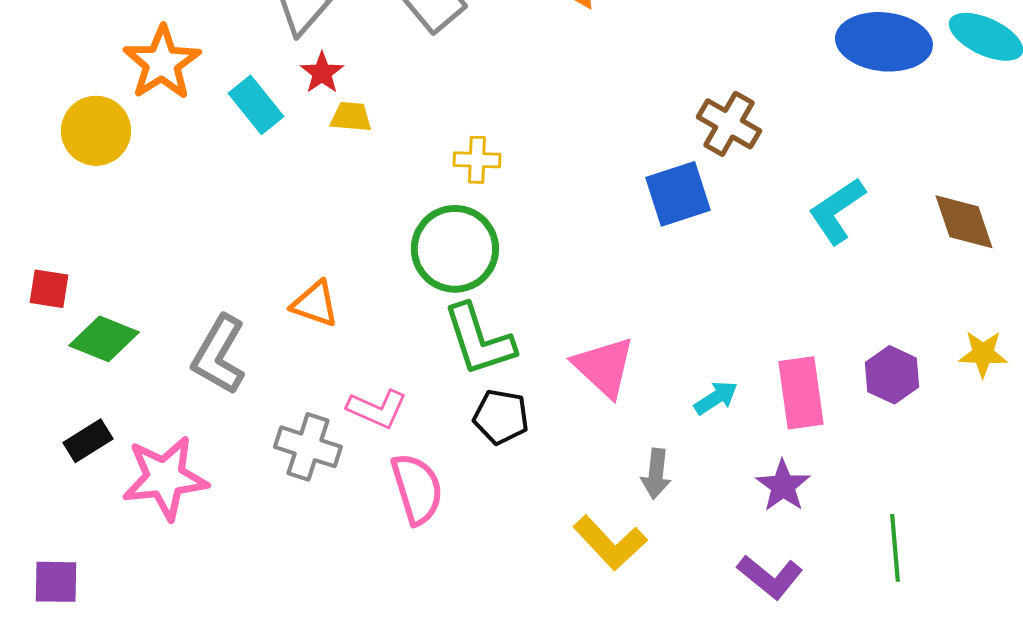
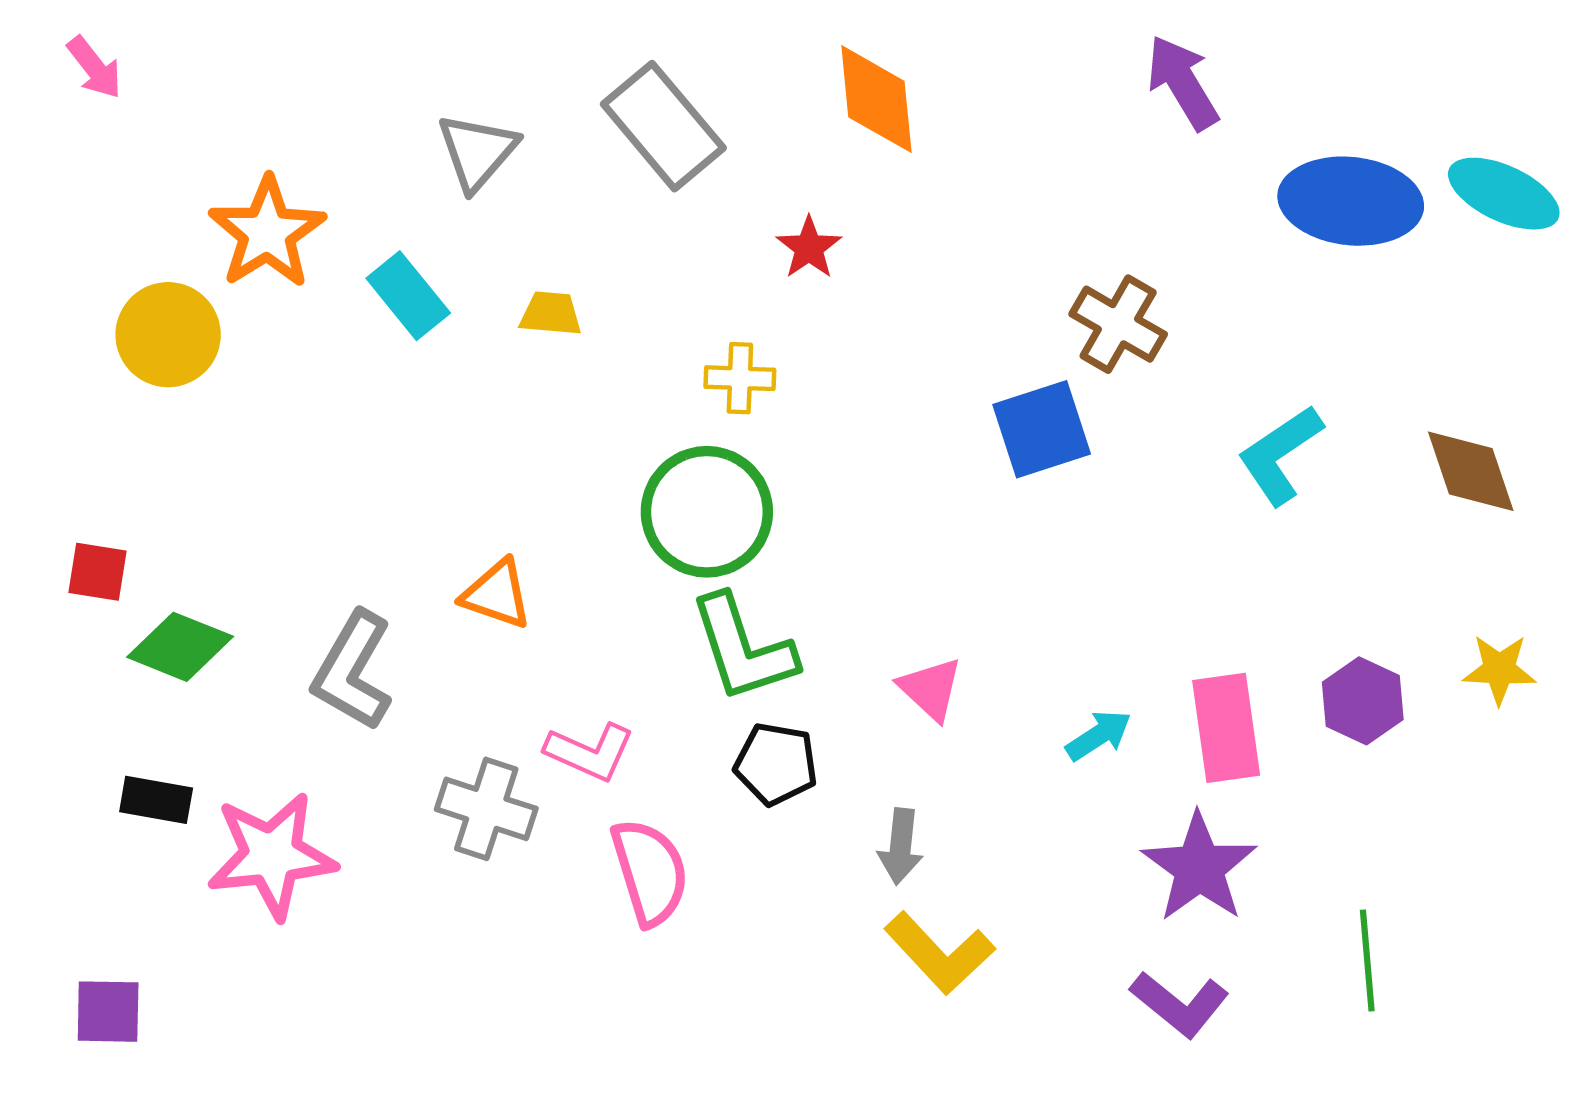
red star: (322, 73) -> (809, 248), moved
pink triangle: (604, 367) -> (930, 689), size x0.7
black rectangle: (88, 441) -> (156, 800), turned 42
gray arrow: (656, 474) -> (900, 846), moved
purple star: (783, 486) -> (1199, 867), size x1.4

